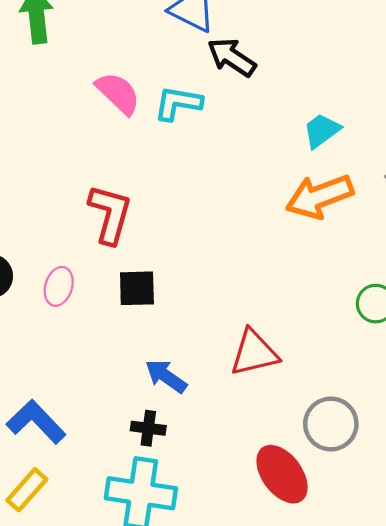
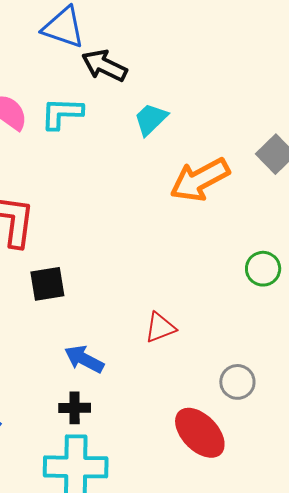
cyan trapezoid: (322, 131) -> (151, 119), moved
red triangle: (254, 353) -> (160, 328), size x0.7
gray circle: (331, 424) -> (237, 382), size x0.7

